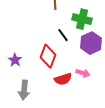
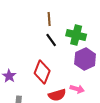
black line: (63, 35) -> (51, 40), moved

